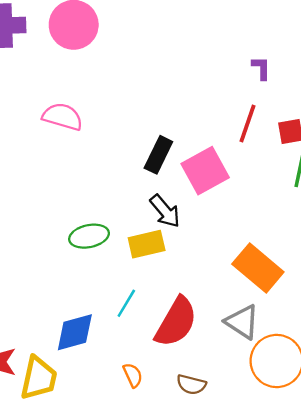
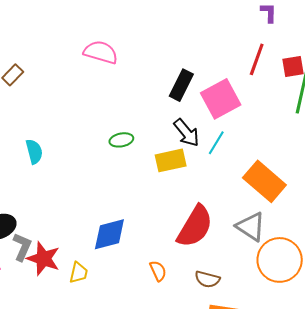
green ellipse: (89, 236) -> (121, 140), moved, size x0.7
cyan line: (126, 303) -> (216, 143), moved
yellow trapezoid: (39, 378) -> (79, 273), size x0.6

